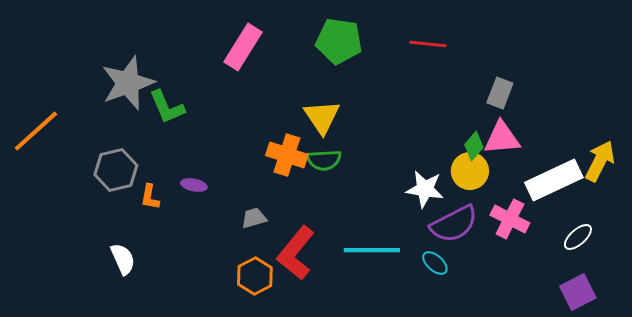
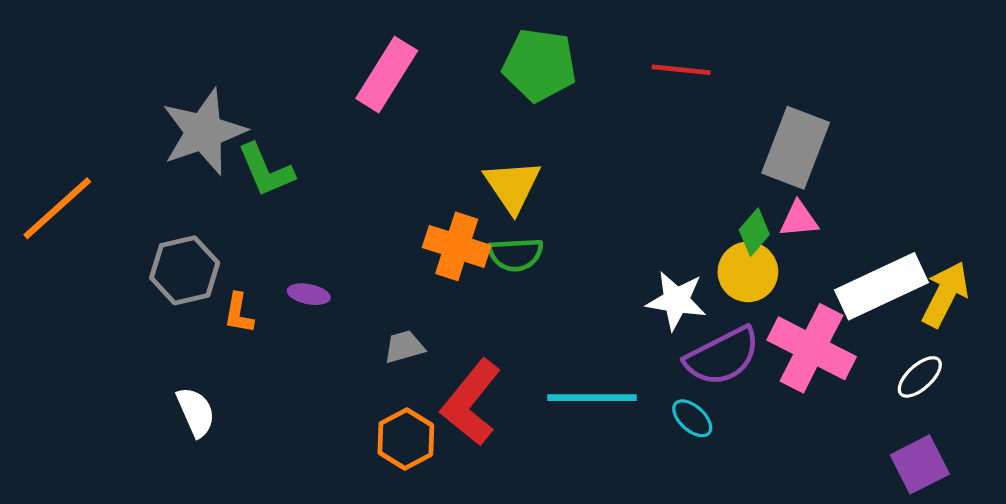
gray rectangle: (500, 93) -> (796, 148), size x1.6
pink triangle: (502, 138) -> (799, 219), size x0.7
yellow arrow: (600, 161) -> (945, 294), moved
pink cross: (510, 219) -> (812, 348), size x1.4

